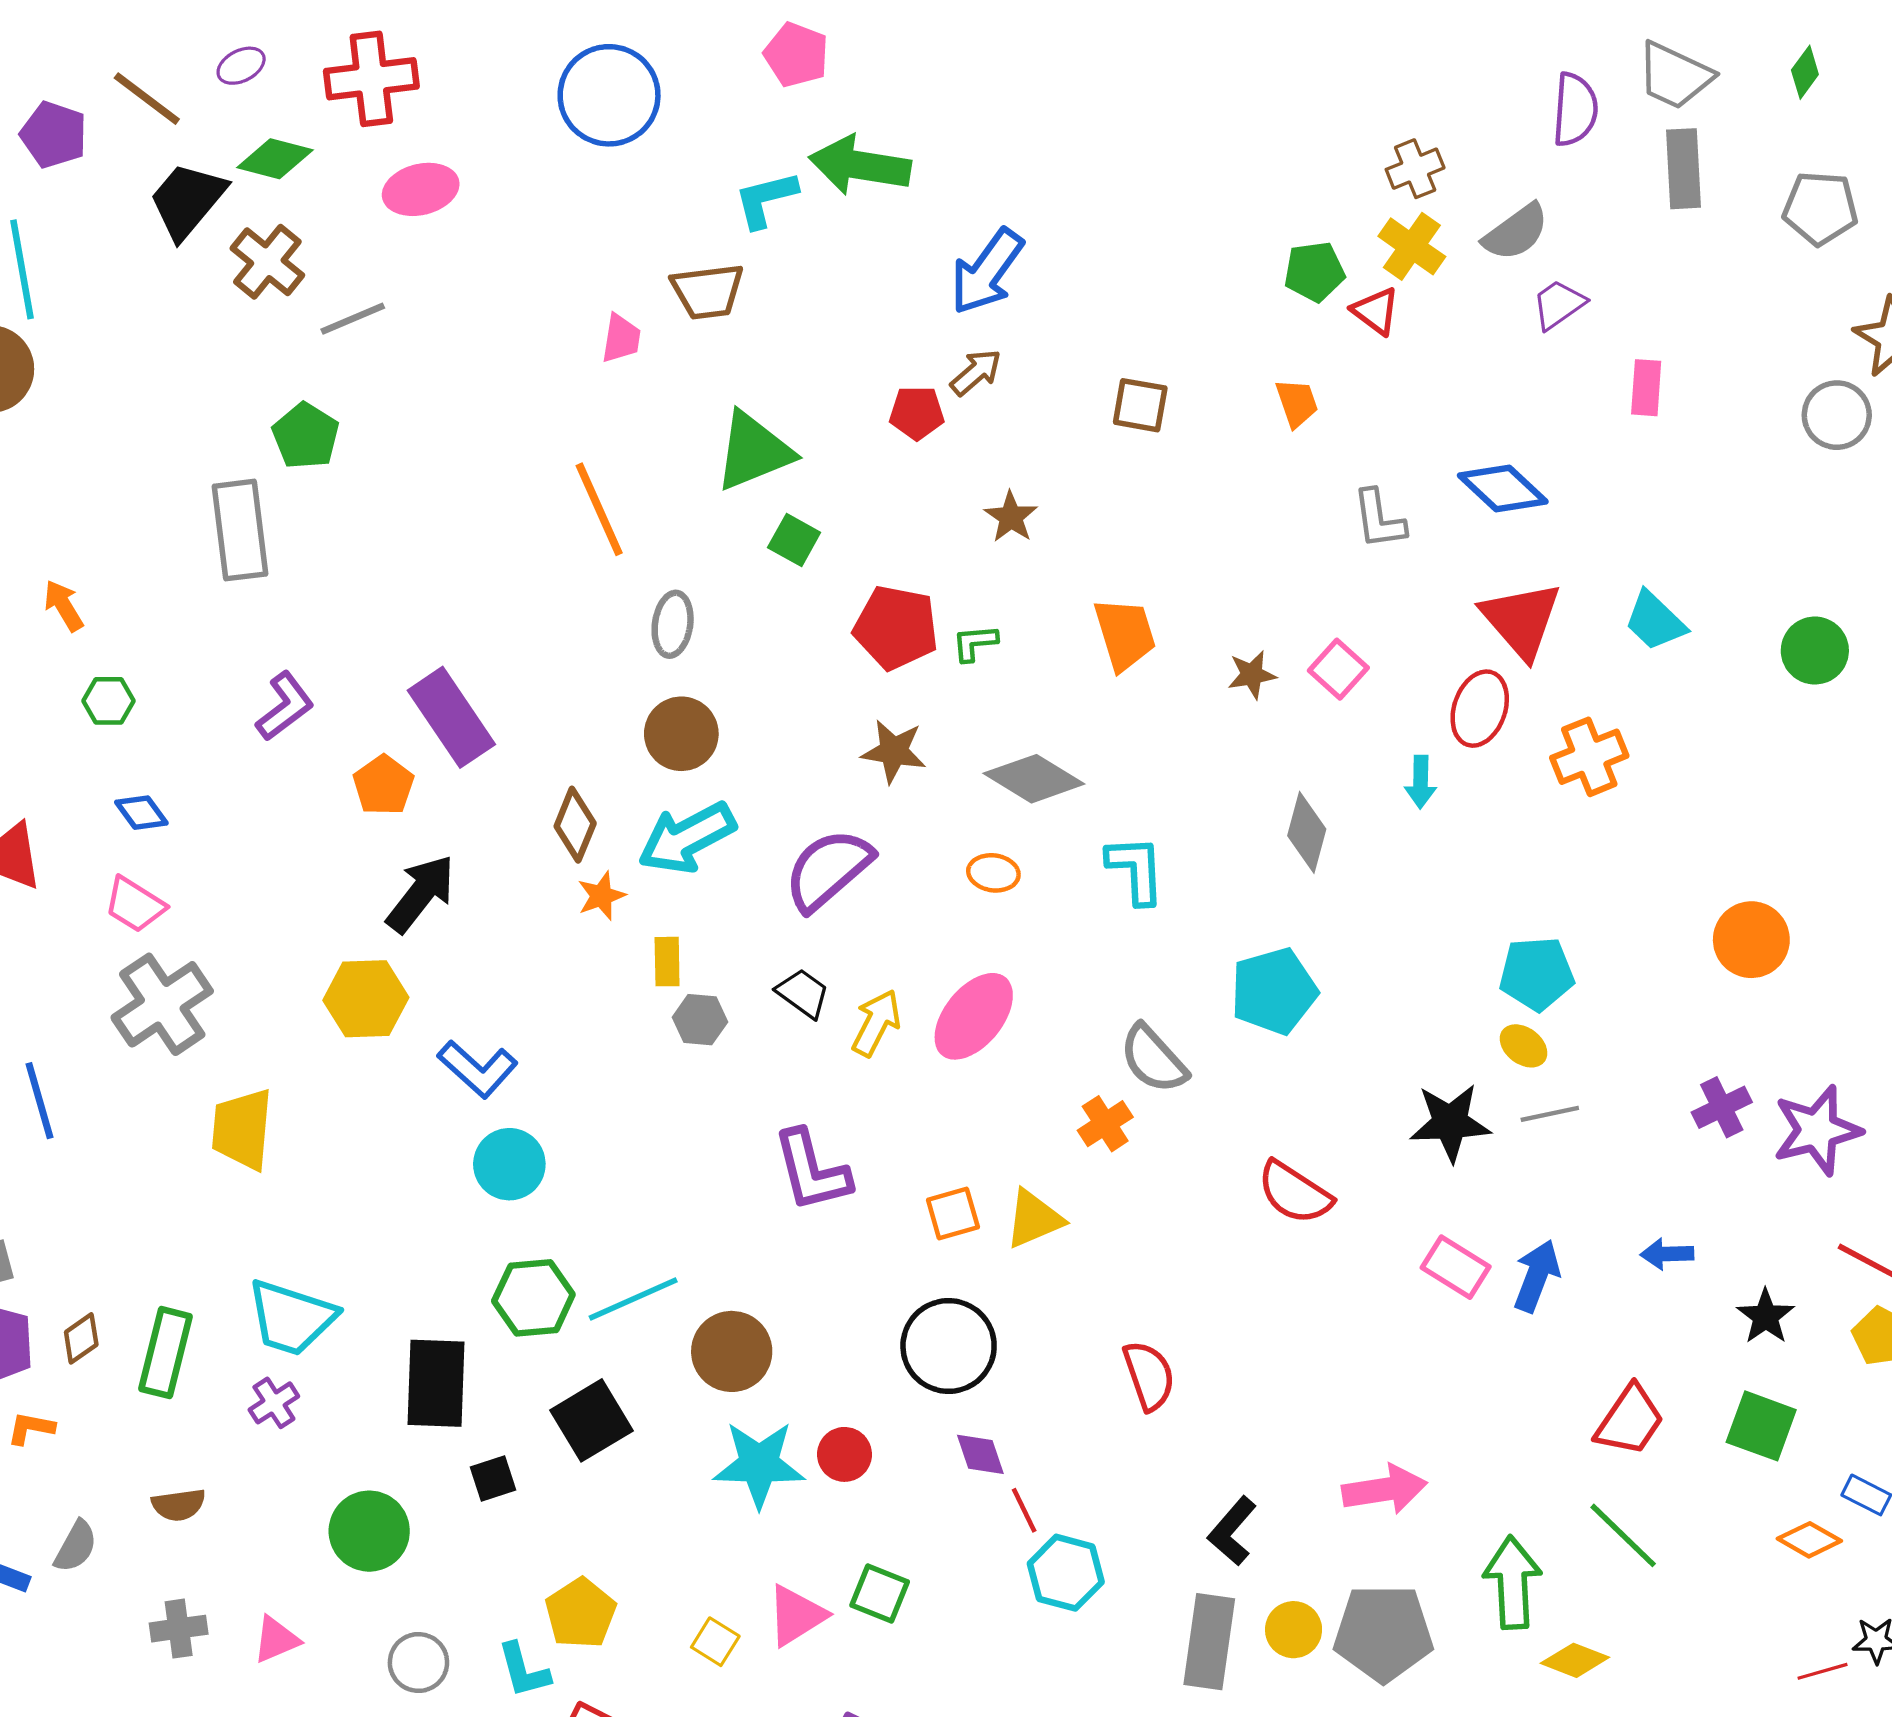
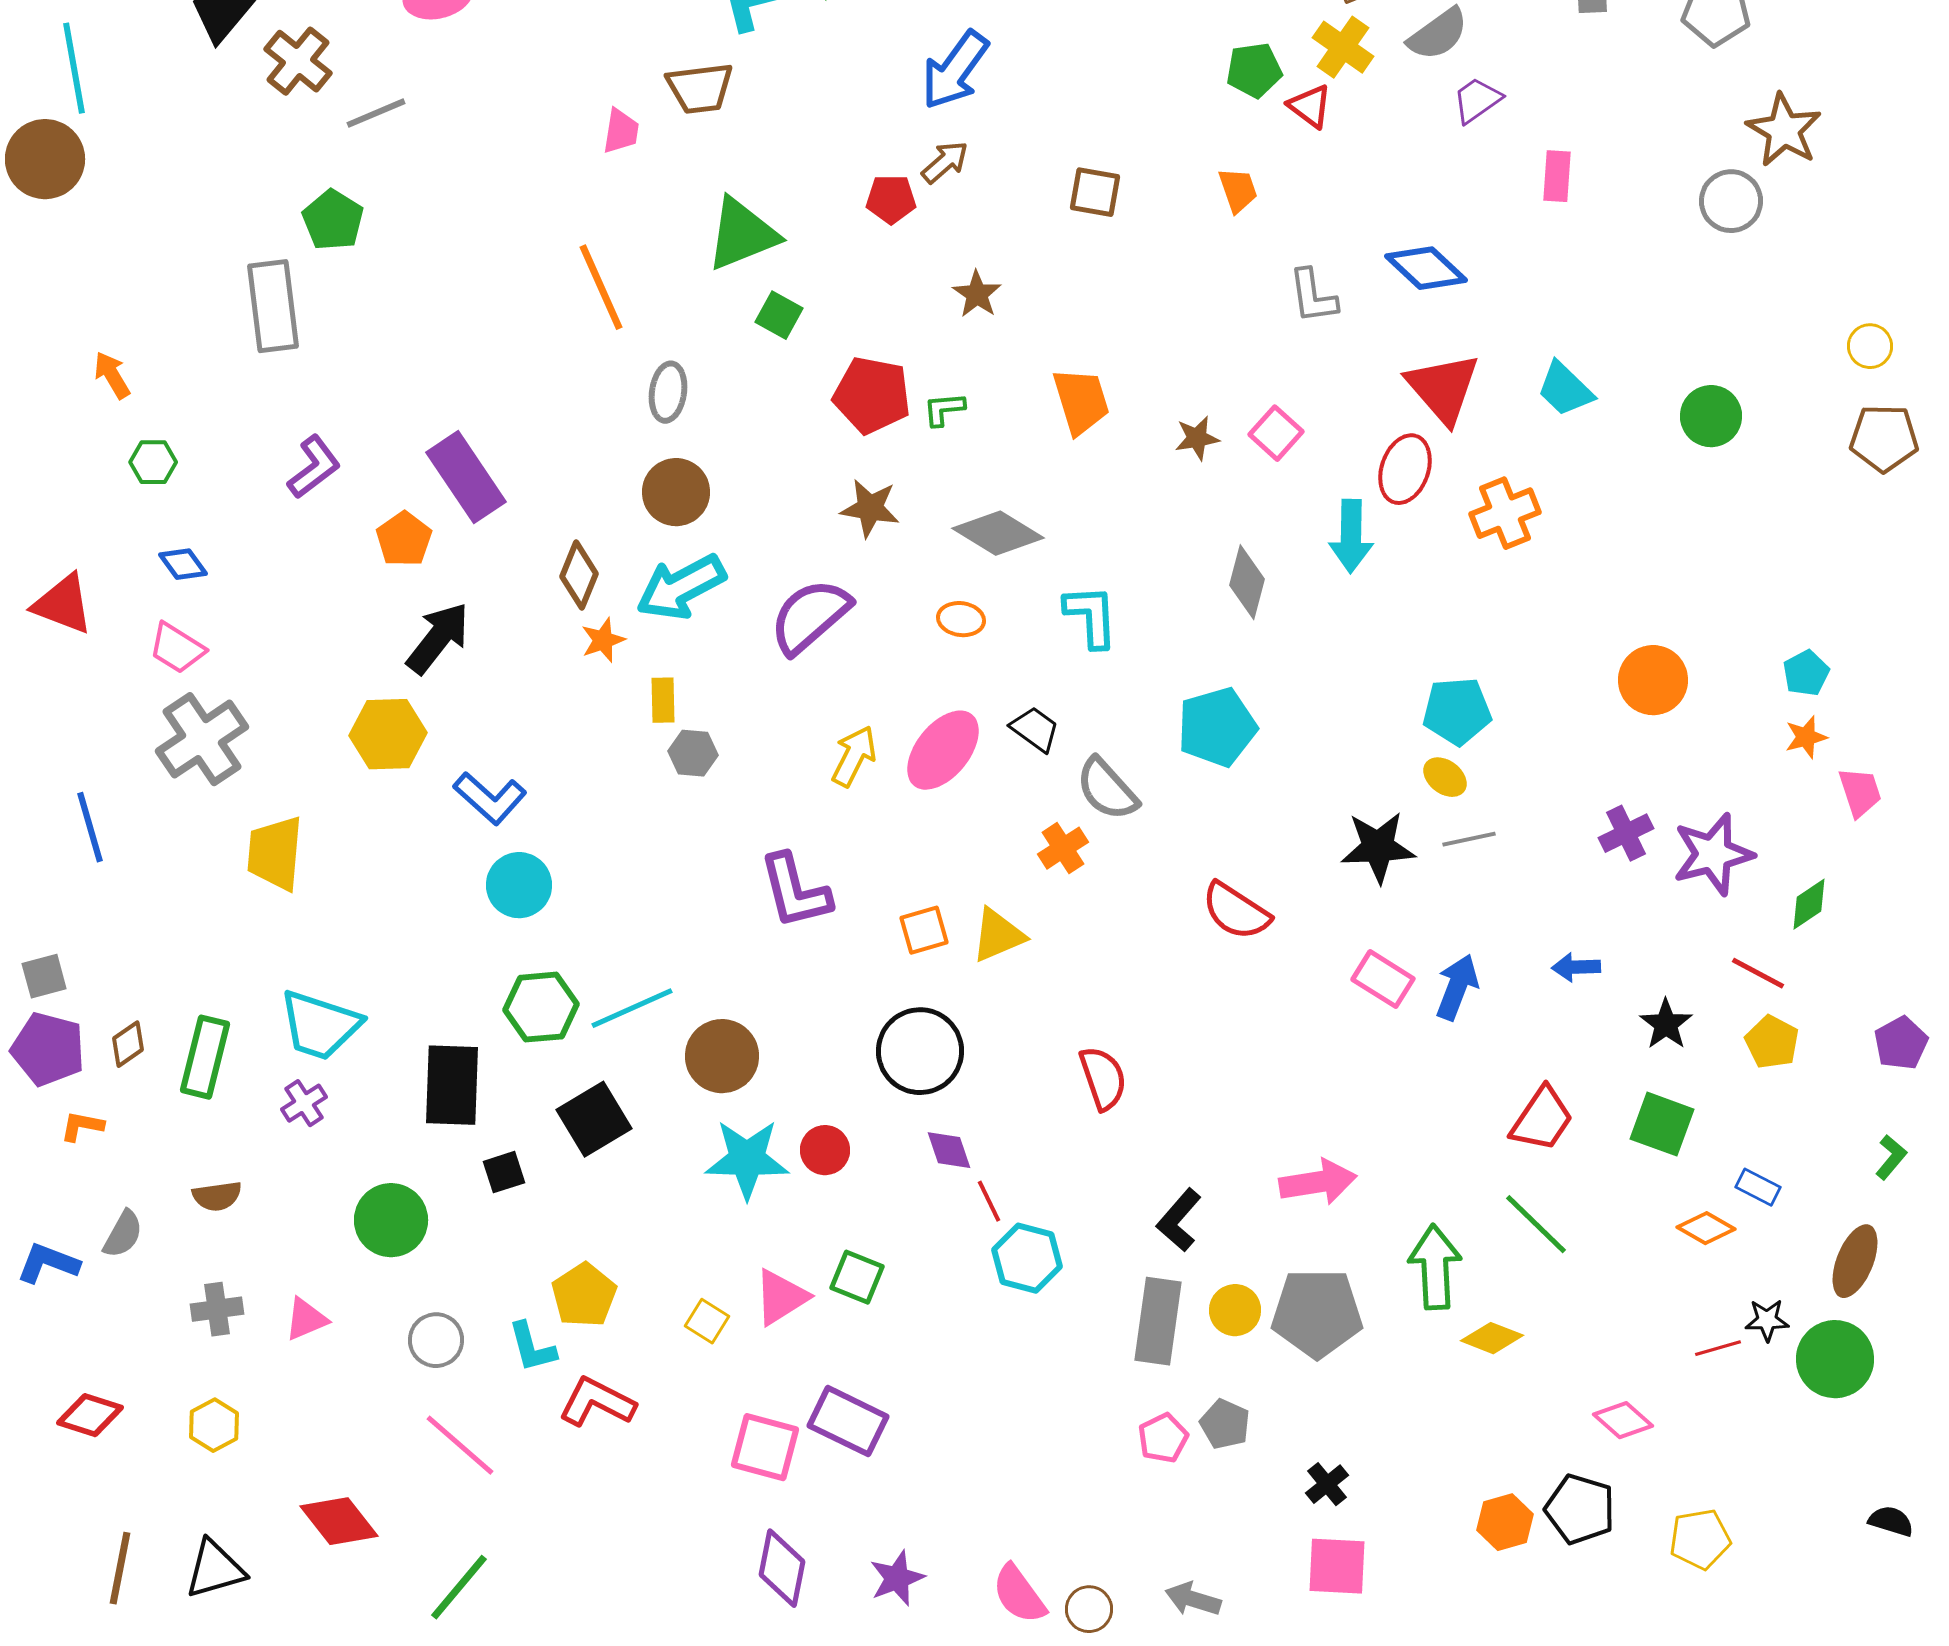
cyan arrow: (1421, 782) -> (1351, 536), size x1.5
black trapezoid: (803, 993) -> (1035, 729), moved

